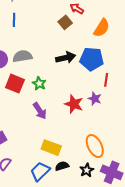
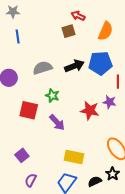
brown square: (65, 22) -> (68, 31), turned 32
gray semicircle: (22, 56) -> (42, 68), moved
red square: (15, 84) -> (29, 110), moved
black semicircle: (62, 166) -> (95, 181), moved

